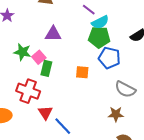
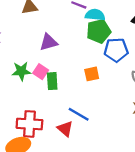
cyan semicircle: (100, 22) -> (95, 15), turned -132
red cross: (28, 91) -> (29, 124), moved
blue line: (63, 126) -> (79, 114), moved

